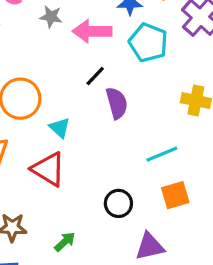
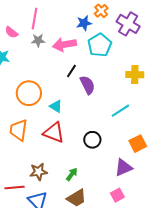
cyan pentagon: (148, 43) -> (100, 45), turned 30
orange square: (175, 195) -> (138, 144), moved
black circle: (118, 203) -> (92, 140), moved

